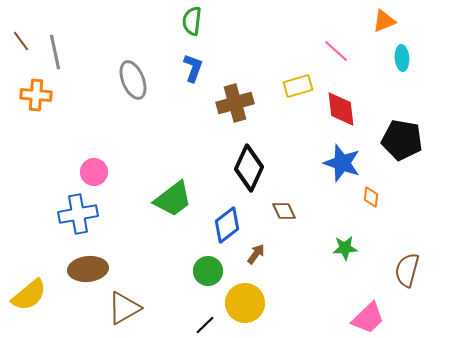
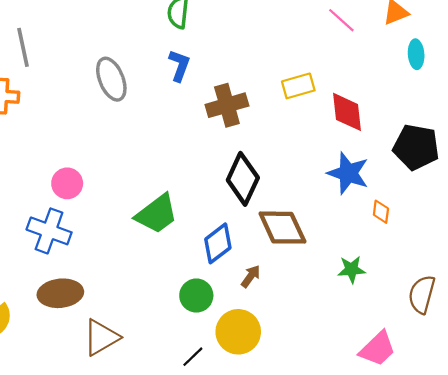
pink line: (336, 51) -> (341, 20), moved
brown diamond: (284, 211) -> (282, 228), size x1.8
blue cross: (78, 214) -> (49, 231), turned 30

